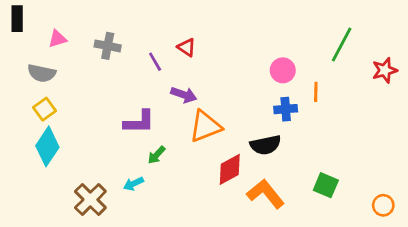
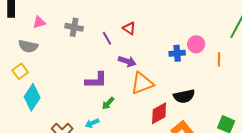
yellow square: (44, 109) -> (20, 71), moved
blue cross: (286, 109) -> (177, 53), moved

